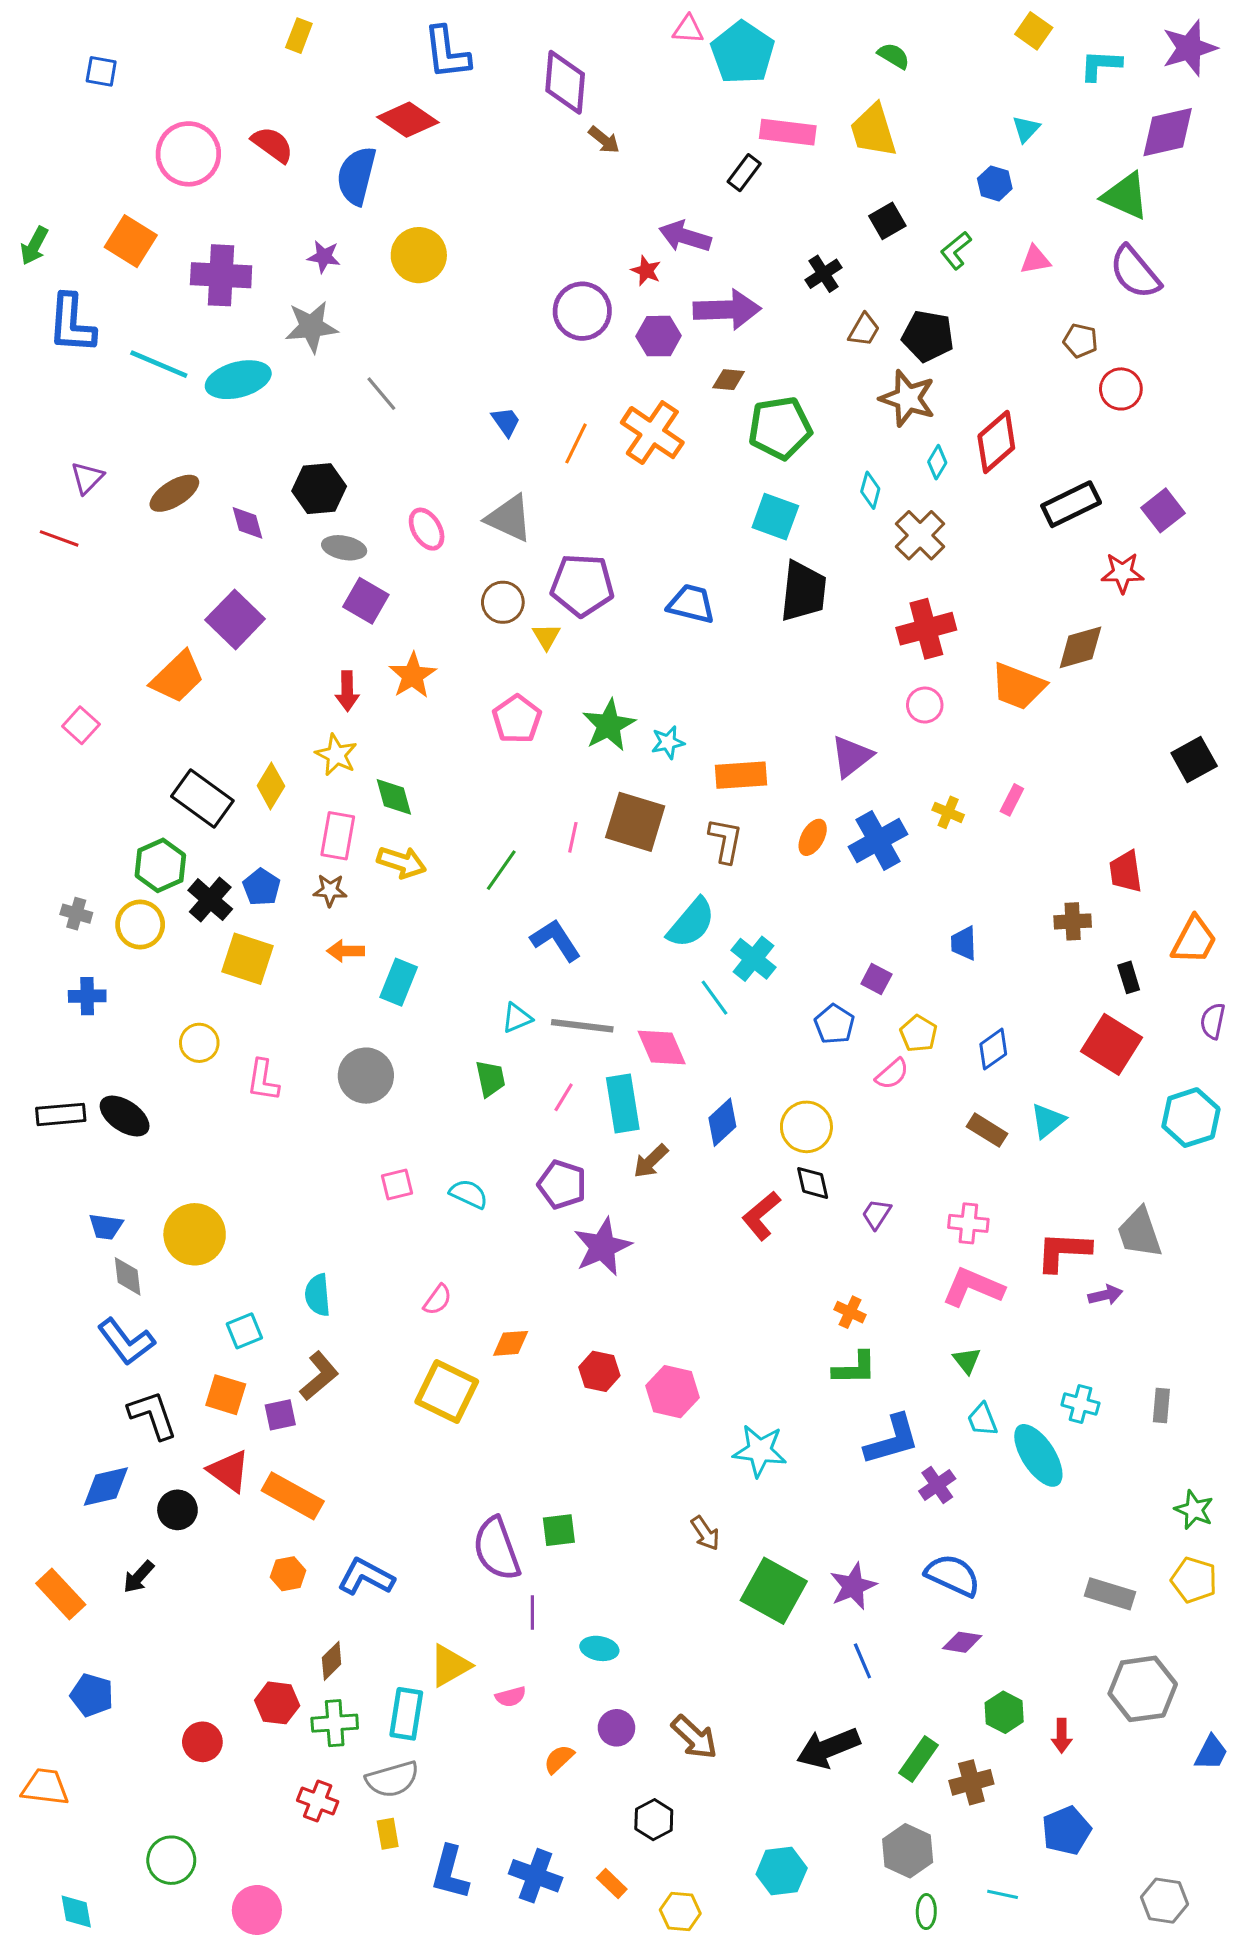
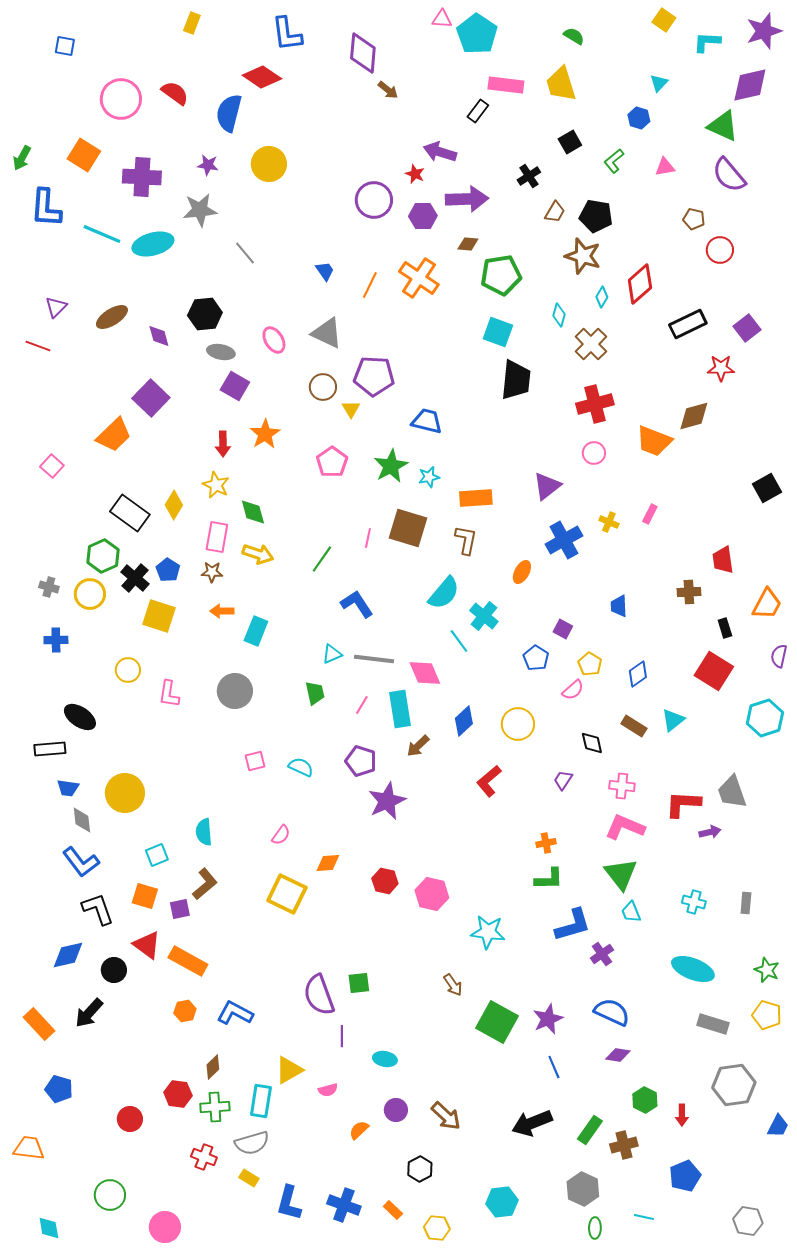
blue trapezoid: (691, 604) -> (427, 421), moved
orange ellipse: (813, 837) -> (522, 572), moved
black rectangle: (61, 1114) -> (50, 749), moved
black diamond: (813, 1183) -> (592, 743), moved
orange cross: (850, 1312) -> (546, 843), turned -36
green triangle: (967, 1360) -> (621, 874), size x1.8
cyan ellipse: (1038, 1455) -> (693, 969), moved, turned -36
black arrow: (139, 1577) -> (89, 1013), size x1.4
yellow rectangle: (388, 1834) -> (249, 1178), turned -48

